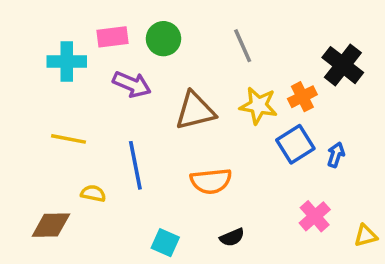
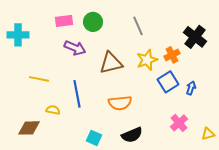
cyan cross: (67, 62) -> (18, 35), moved
yellow star: (258, 105) -> (147, 60), turned -30
black semicircle: (232, 237) -> (132, 135), size x1.5

